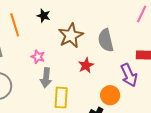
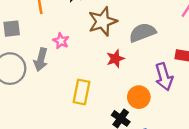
gray semicircle: (106, 40) -> (142, 33), turned 75
gray arrow: (46, 78) -> (41, 60), moved

